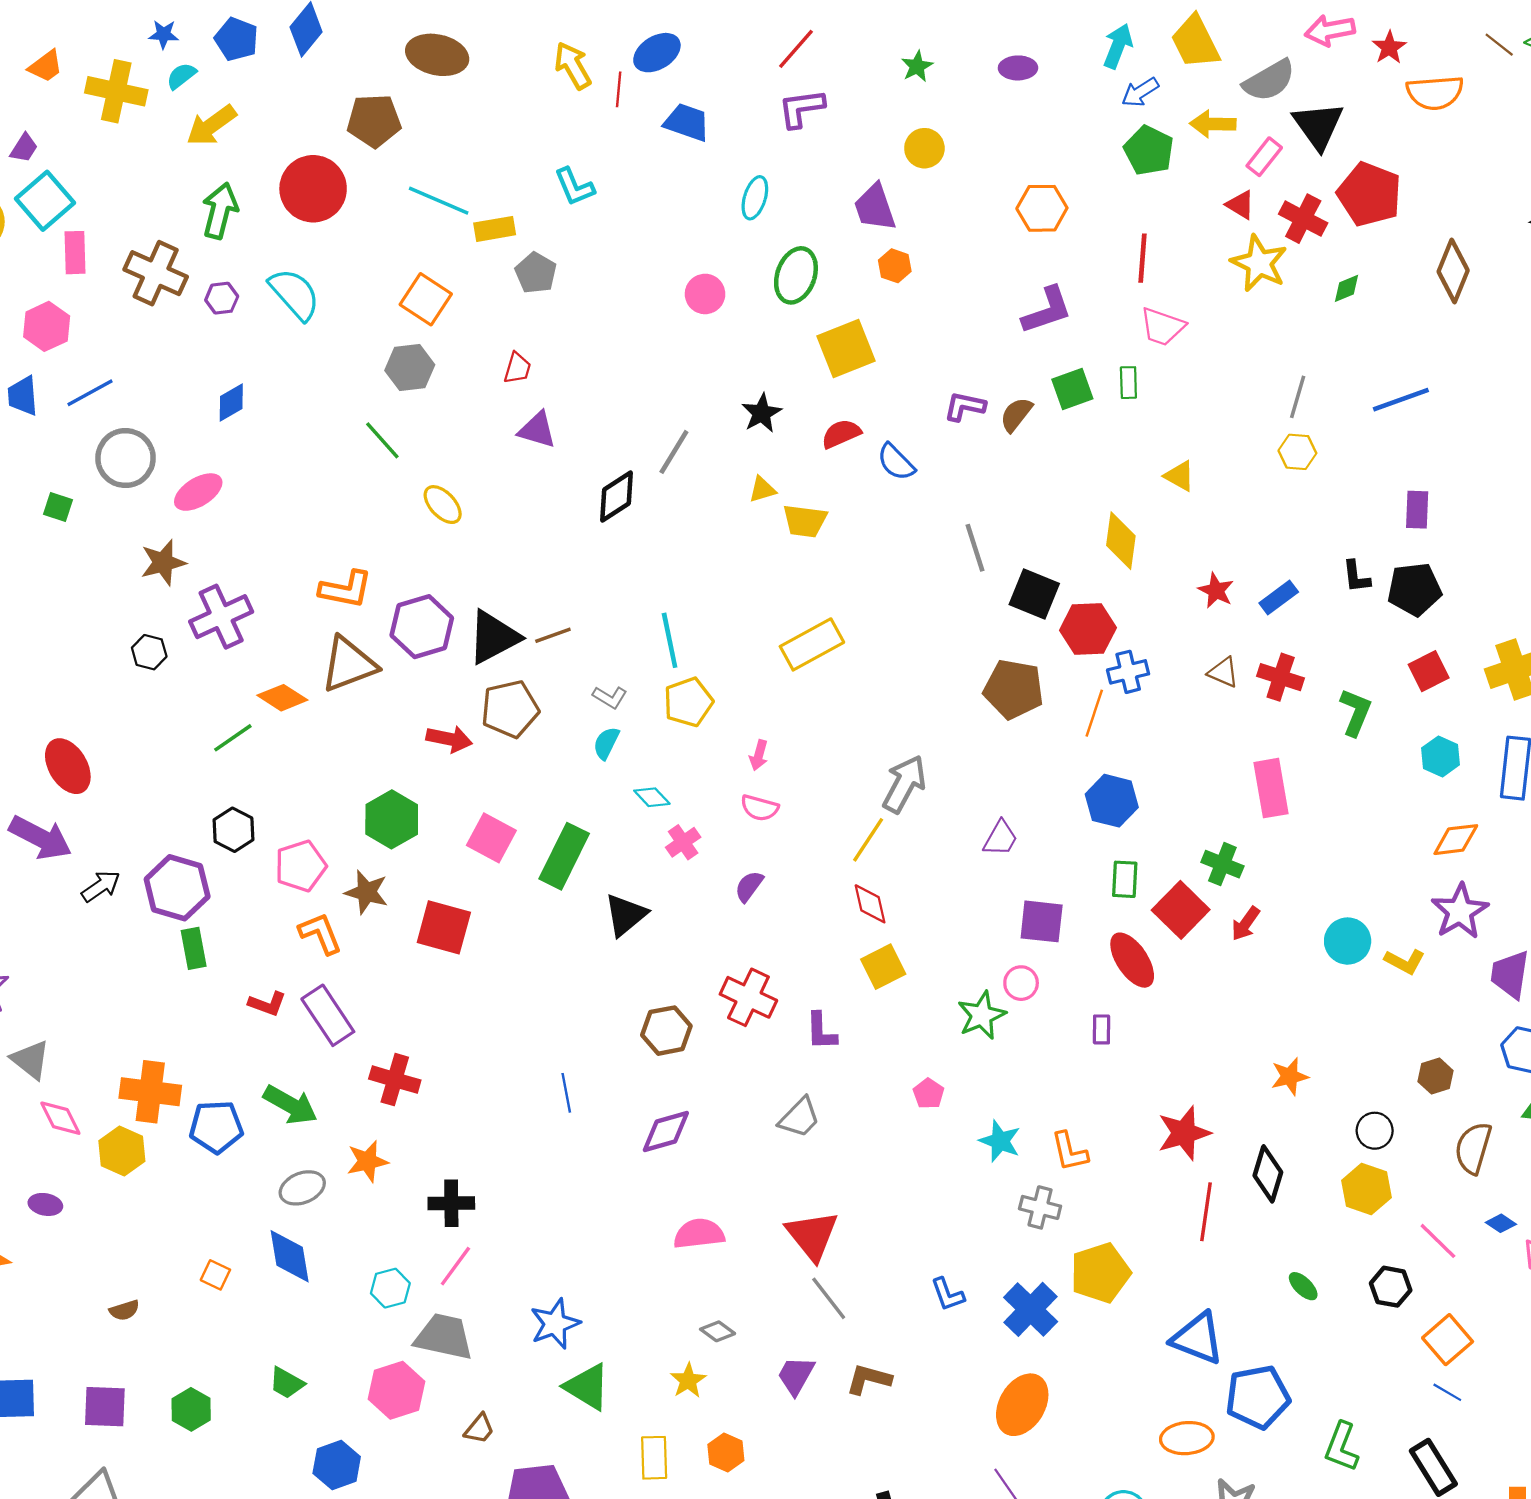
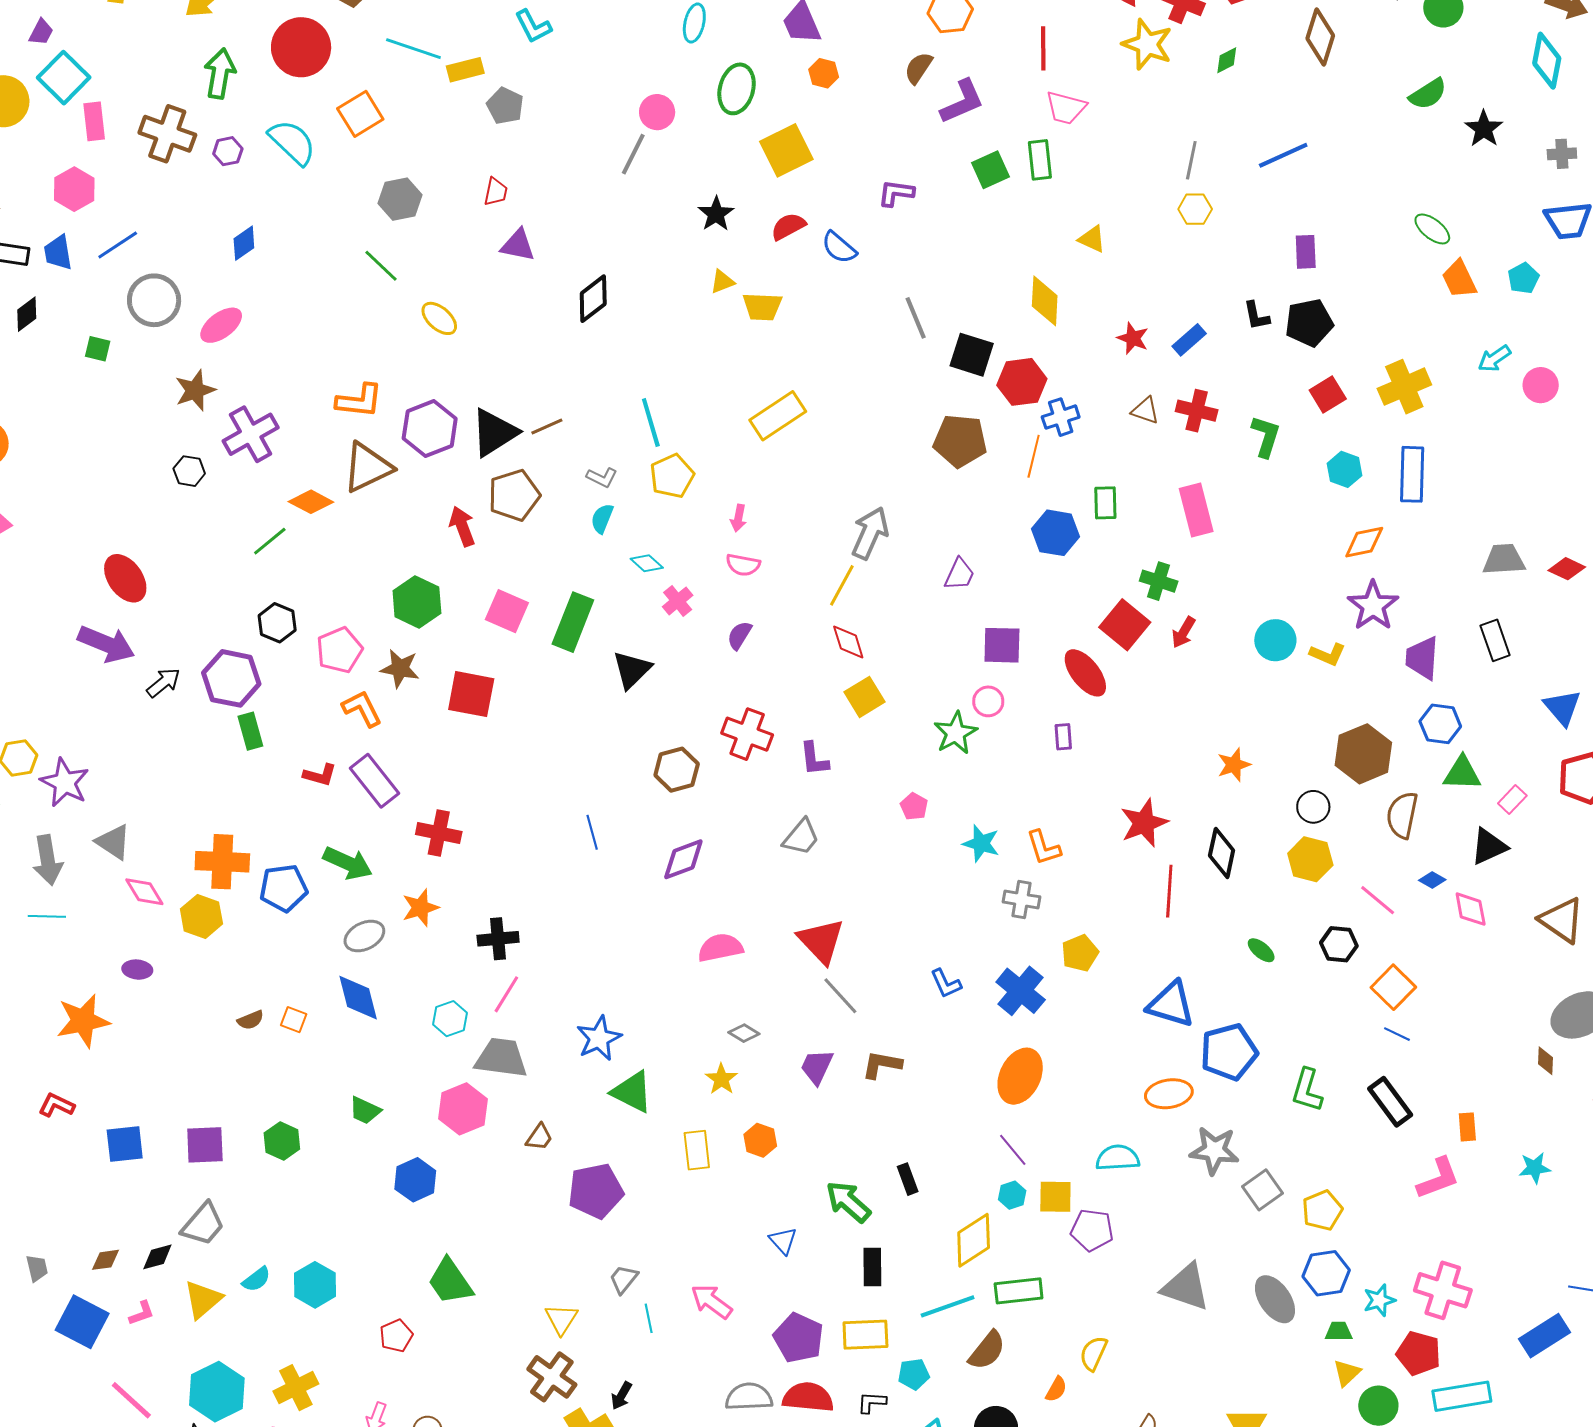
orange square: (426, 299) -> (360, 114), moved, turned 30
green rectangle: (1128, 383) -> (1040, 160), size x1.4
brown semicircle: (1016, 414) -> (918, 68), moved
gray line: (674, 452) -> (633, 154), moved
red arrow: (449, 739) -> (462, 526), turned -117
green rectangle: (1125, 879) -> (1105, 503), moved
brown hexagon: (1435, 1076) -> (1363, 754), size x1.8
yellow pentagon: (1100, 1273) -> (1080, 953), size x0.7
brown semicircle: (124, 1310) -> (251, 1020), moved

